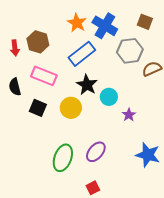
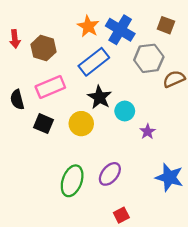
red arrow: (15, 48) -> (15, 39), moved
pink rectangle: (44, 76) -> (50, 87), turned -45
red square: (93, 188) -> (121, 215), moved

